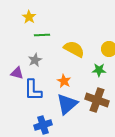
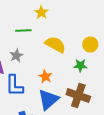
yellow star: (29, 17) -> (41, 12), moved

